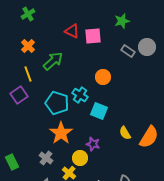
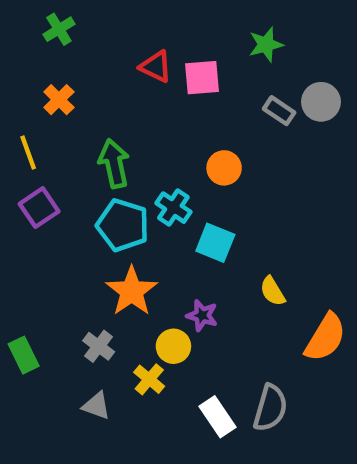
green arrow: (53, 61) -> (114, 163), moved, turned -60
yellow line: (28, 74) -> (28, 152), moved
orange semicircle: (149, 137) -> (325, 337), moved

